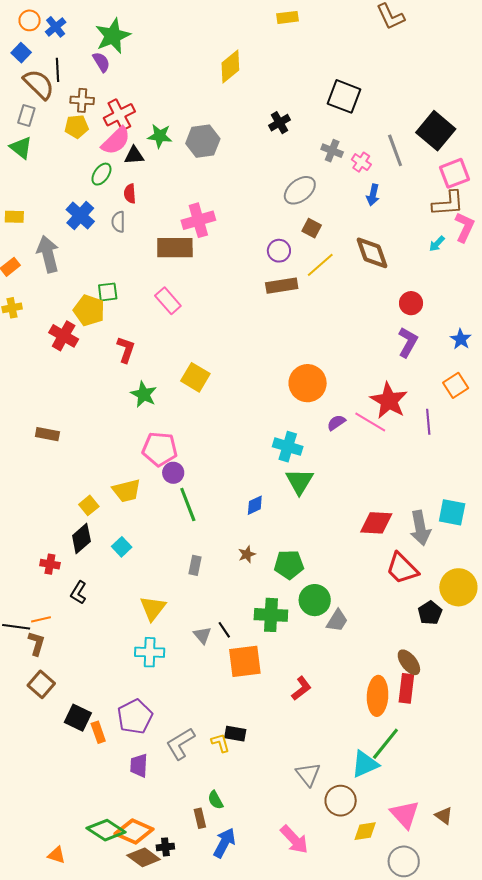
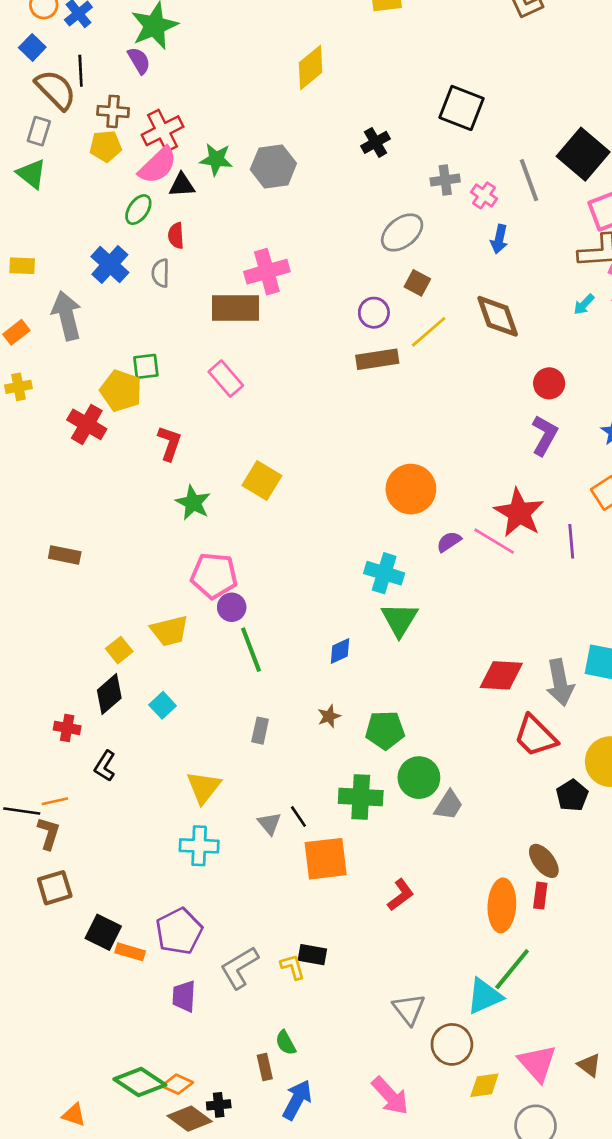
gray cross: (332, 151) -> (445, 180), turned -30
brown square: (41, 684) -> (55, 888), turned 32
red rectangle: (406, 688) -> (540, 896), size x0.7
orange rectangle: (98, 732) -> (130, 952), turned -55
orange diamond: (134, 832) -> (177, 1084), size x0.6

